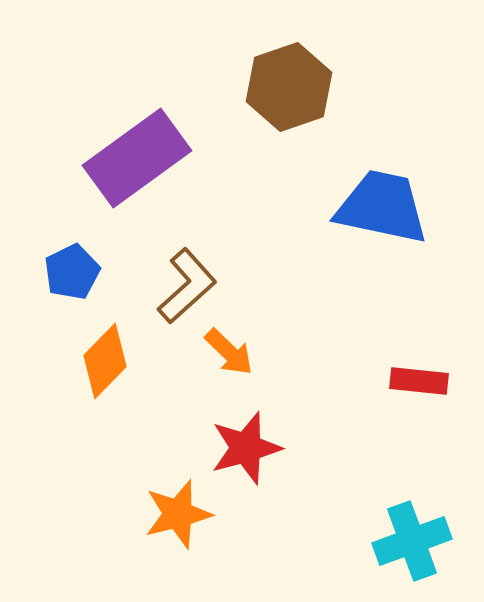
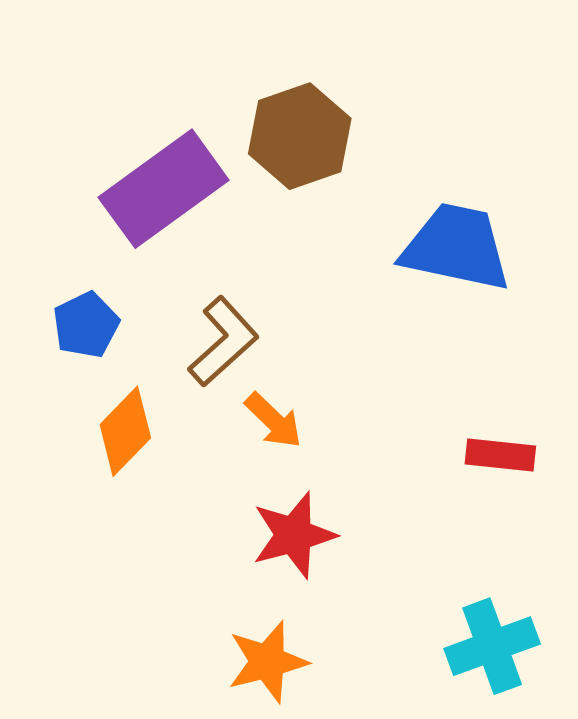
brown hexagon: (289, 87) -> (300, 136), moved
orange star: (178, 514) -> (267, 662), moved

